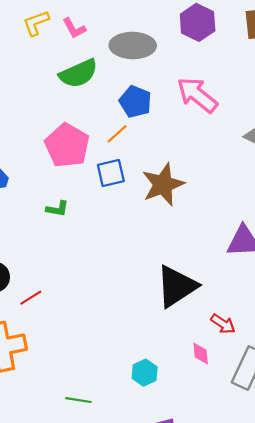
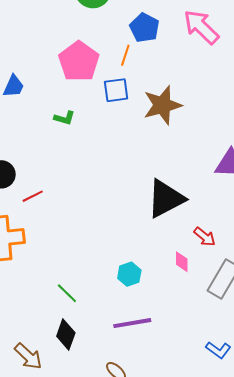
orange line: (117, 134) -> (125, 55), turned -35
green line: (78, 400) -> (67, 293), turned 30

